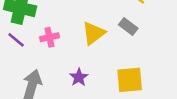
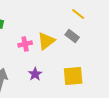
pink cross: (49, 37) -> (25, 44), moved

